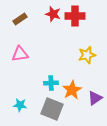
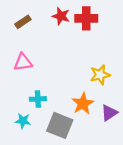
yellow star: (87, 55) -> (100, 75), moved
cyan cross: (51, 83) -> (38, 99), moved

